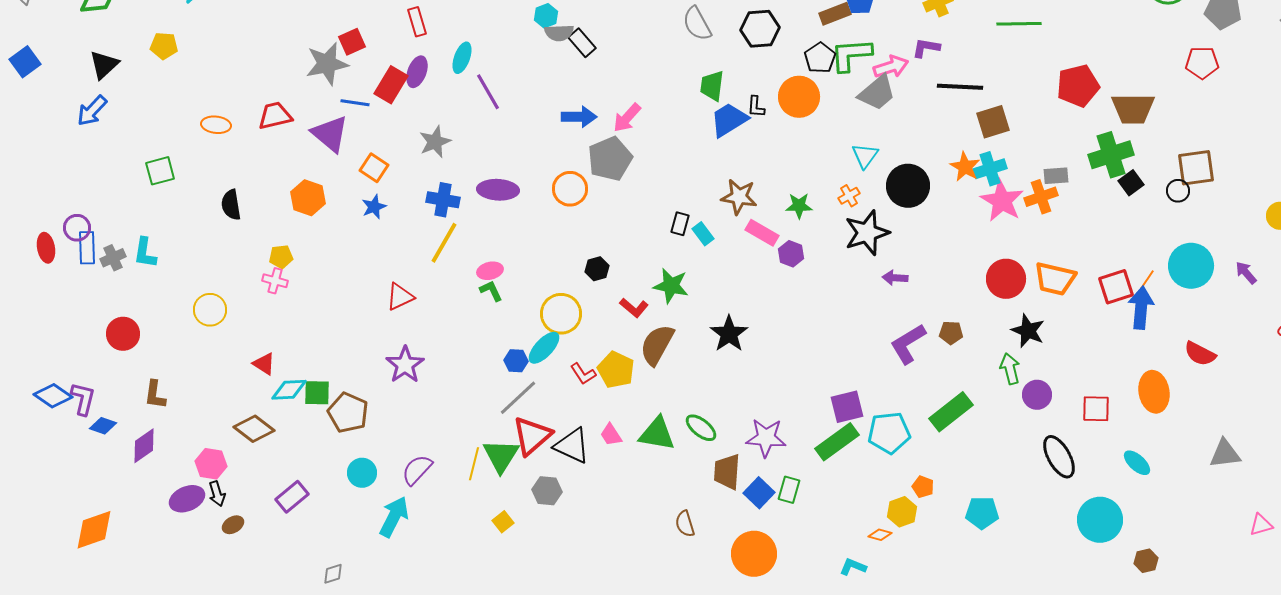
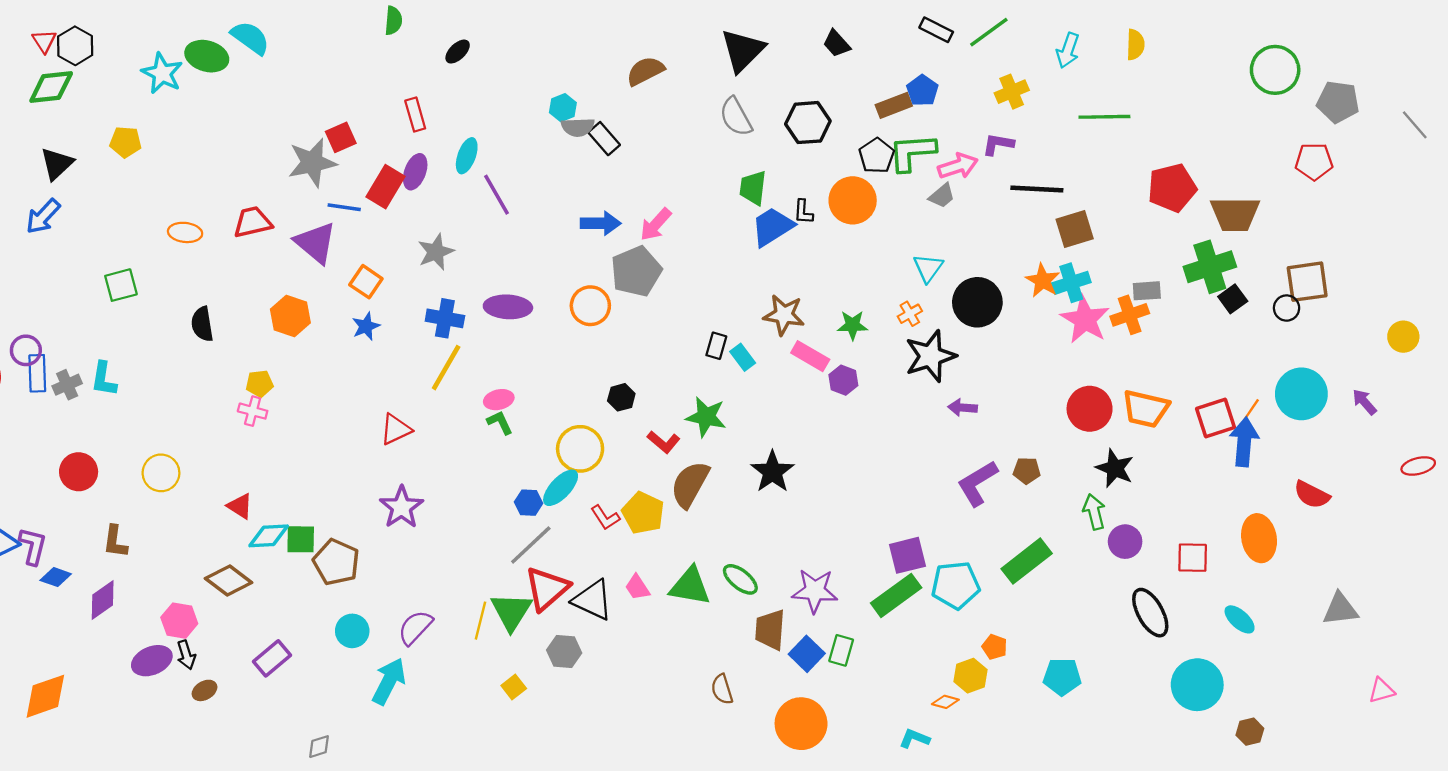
gray trapezoid: (877, 93) -> (942, 196), size x0.6
yellow circle: (210, 310) -> (161, 473), moved

